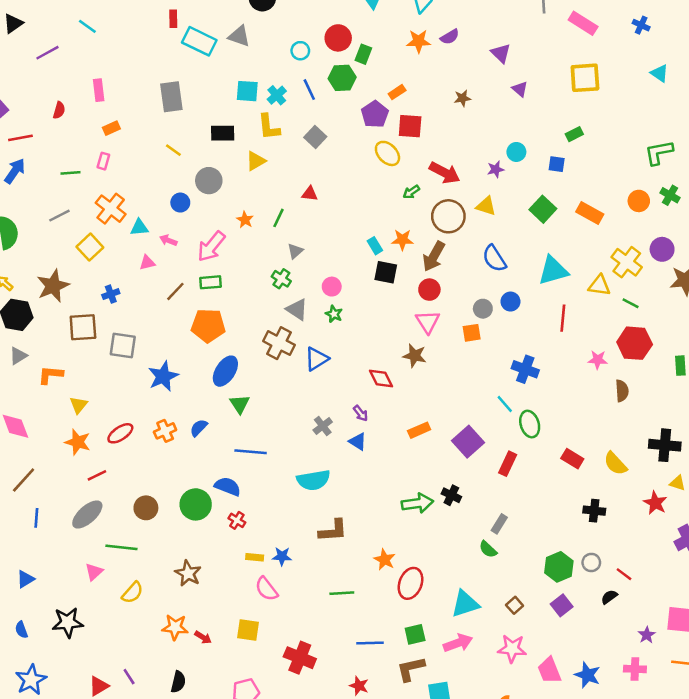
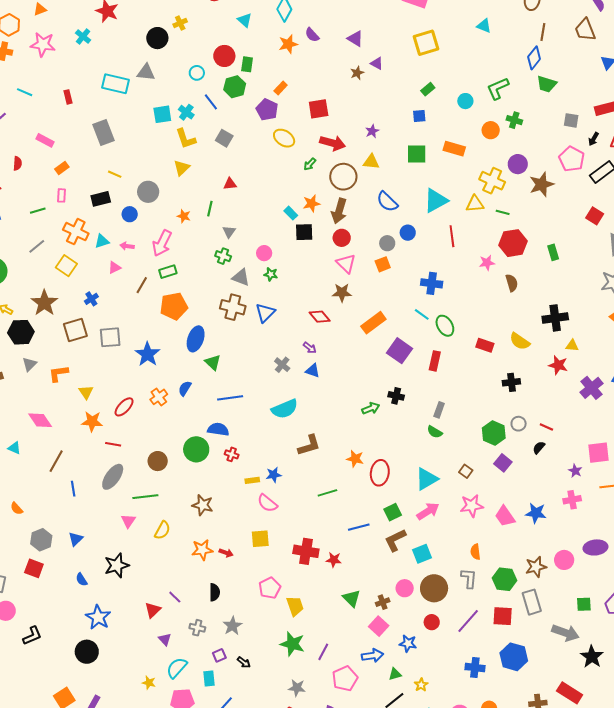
red rectangle: (173, 19) -> (68, 97), moved
purple semicircle: (450, 37) -> (312, 35), turned 91
pink rectangle: (99, 90) -> (45, 140), turned -42
brown star: (462, 98) -> (357, 73), moved
red square: (410, 126) -> (319, 109), moved
black rectangle: (223, 133) -> (101, 199), moved
cyan circle: (516, 152) -> (465, 101), moved
green square: (543, 209) -> (417, 154), turned -30
orange rectangle: (419, 430) -> (373, 323), moved, size x1.4
red line: (97, 475) -> (113, 444), turned 49
green arrow: (417, 503) -> (371, 408), size x0.7
red star: (359, 686) -> (334, 560), moved

